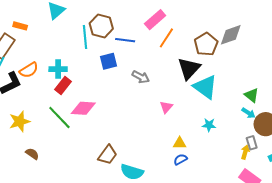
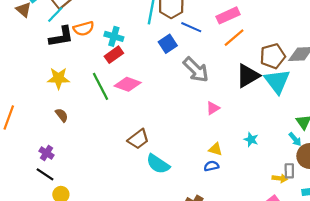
blue square: (109, 61) -> (168, 44), turned -36
gray arrow: (141, 77) -> (196, 70), size x1.5
cyan triangle: (205, 87) -> (277, 81), moved
yellow arrow: (245, 152) -> (280, 178), turned 64

